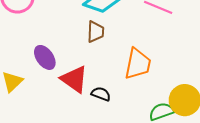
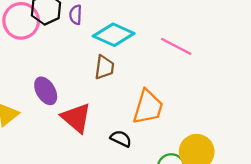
black semicircle: (101, 94) -> (121, 139), moved

